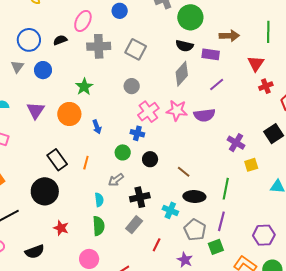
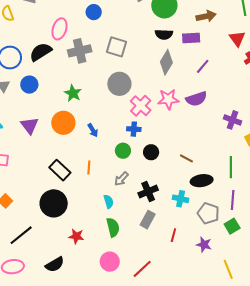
black semicircle: (60, 40) -> (41, 52), size x1.6
gray circle: (132, 86) -> (119, 84), size x1.5

